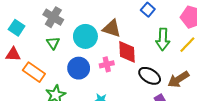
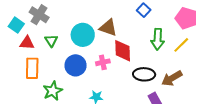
gray cross: (53, 17) -> (39, 15), moved
red triangle: (13, 54) -> (27, 43), moved
orange rectangle: (34, 72) -> (32, 68), turned 55
black ellipse: (150, 76) -> (144, 74), turned -30

